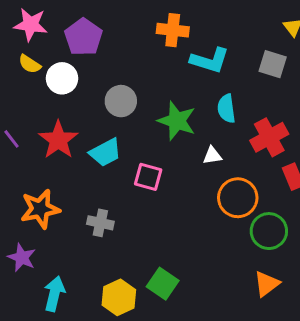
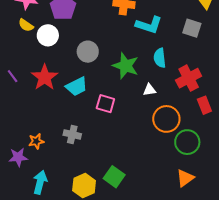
orange star: (40, 209) -> (36, 141), moved, size x0.6
purple star: (22, 258) -> (18, 157), turned -30

